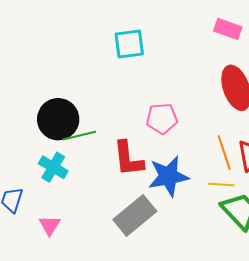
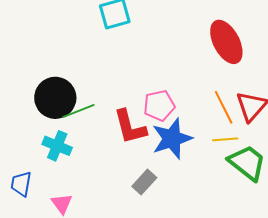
pink pentagon: (162, 118) -> (159, 106), moved
gray rectangle: (135, 215) -> (144, 182), size x0.6

